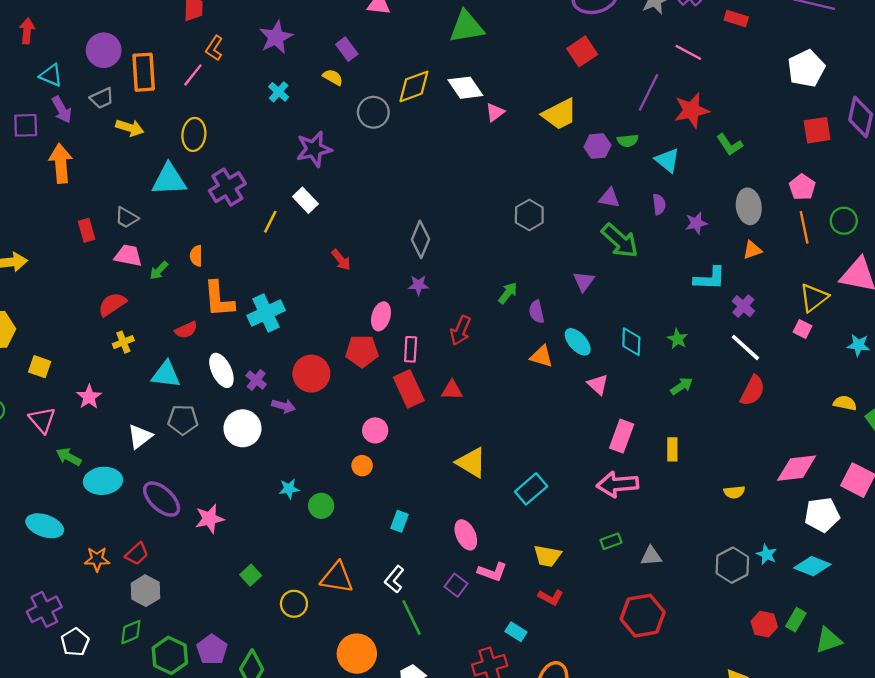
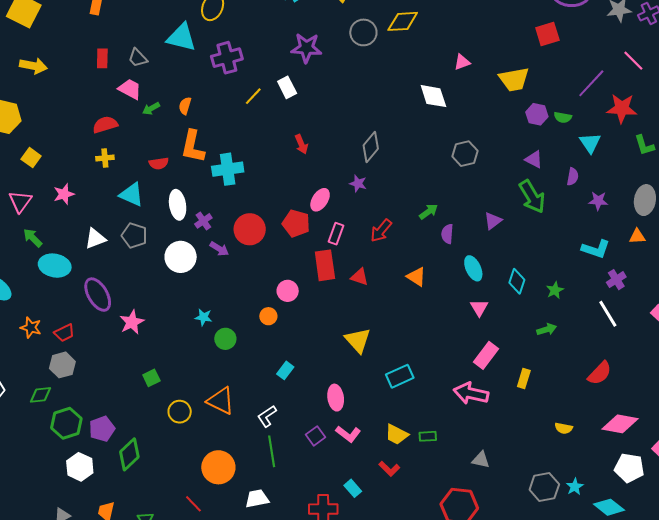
white diamond: (465, 88) -> (433, 96), moved
orange triangle: (542, 356) -> (416, 277), moved
red semicircle: (753, 391) -> (600, 373), moved
pink star: (210, 519) -> (132, 322), turned -30
green rectangle: (611, 541) -> (428, 436), moved

